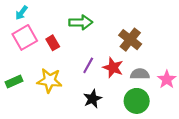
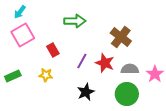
red rectangle: (53, 43) -> (53, 50), moved
yellow star: (49, 80) -> (46, 75), size x0.6

